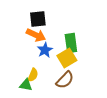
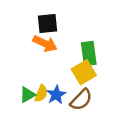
blue star: (45, 50) -> (56, 95), moved
green triangle: (26, 85) -> (27, 95), moved, turned -40

